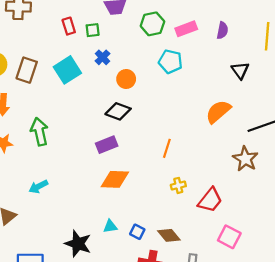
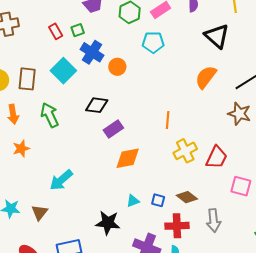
blue cross: (103, 57) -> (92, 52), size x1.6
black triangle: (240, 70) -> (217, 36), size x1.5
black diamond: (118, 111) -> (97, 105), moved
green arrow: (39, 132) -> (50, 115), moved
yellow cross: (178, 185) -> (185, 151), size x1.6
cyan arrow: (38, 187) -> (61, 180), size x1.4

